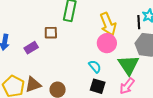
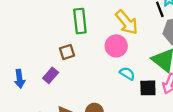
pink circle: (107, 43) -> (116, 46), moved
black square: (98, 86) -> (148, 88), moved

